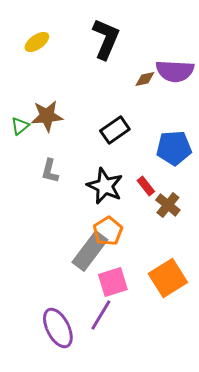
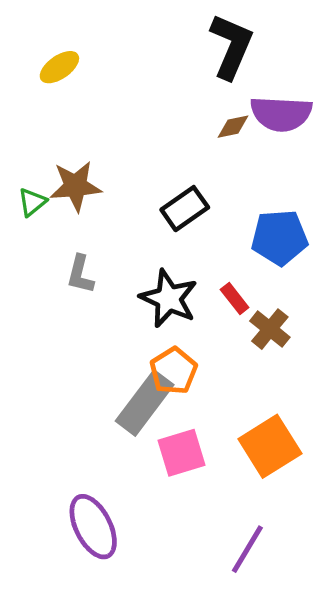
black L-shape: (106, 39) -> (231, 46), moved
purple line: (101, 315) -> (247, 549), moved

